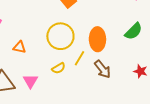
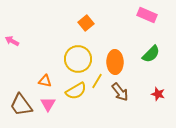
orange triangle: (19, 47) -> (45, 81), moved
yellow semicircle: (58, 68) -> (76, 91), size x1.5

